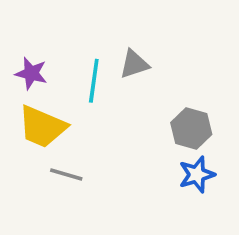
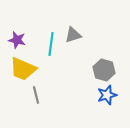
gray line: (66, 175) -> (36, 95), turned 60

